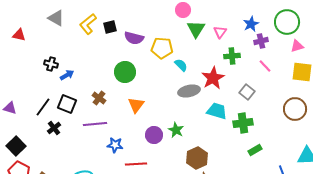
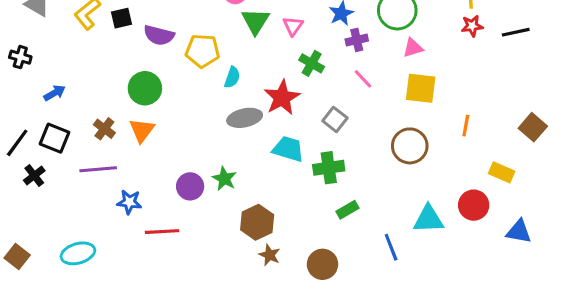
green cross: (232, 56) -> (312, 63), turned 35
black cross: (51, 64) -> (20, 57), moved
cyan semicircle: (181, 65) -> (232, 77), turned 64
orange triangle: (136, 105) -> (142, 130), moved

